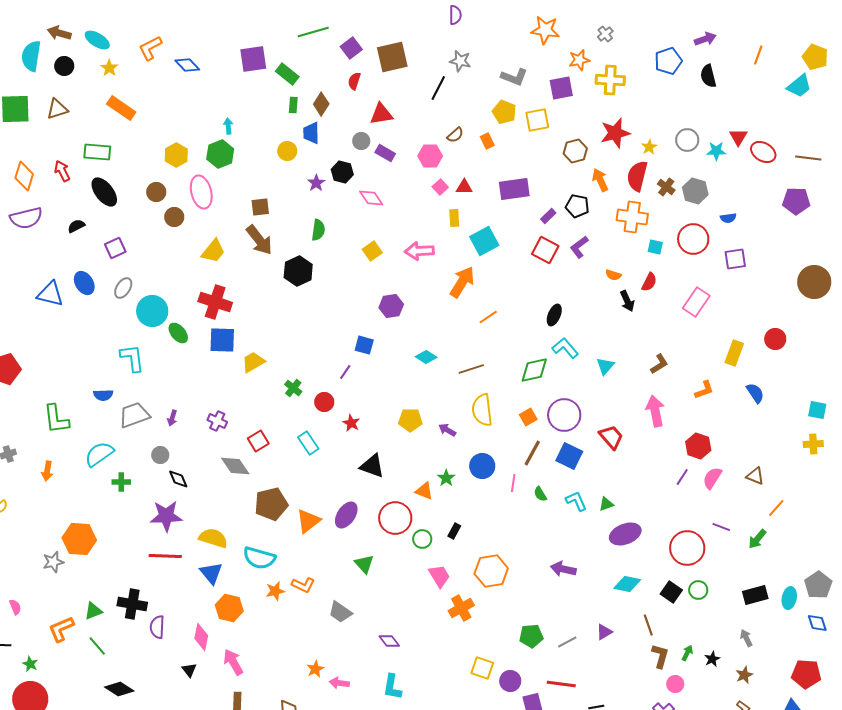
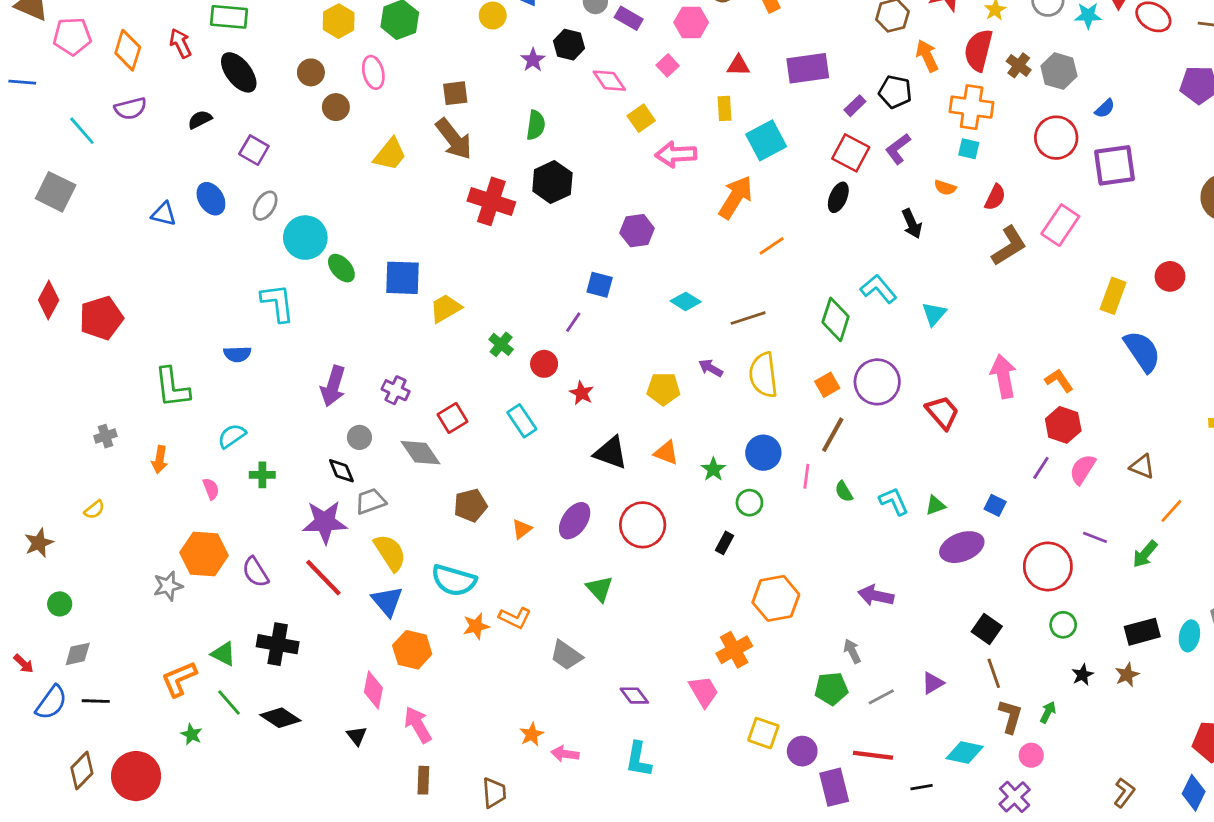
pink square: (440, 187) -> (668, 65), moved
pink ellipse: (201, 192) -> (373, 72), size x0.7
purple semicircle: (26, 218) -> (130, 108), size x0.7
blue semicircle: (728, 218) -> (1105, 108), turned -35
cyan square: (655, 247) -> (969, 149), moved
purple square: (115, 248) -> (254, 150), turned -35
yellow square: (372, 251) -> (641, 118), moved
purple square: (735, 259) -> (1114, 165), size x1.4
black hexagon: (298, 271) -> (552, 182), moved
blue triangle: (50, 294) -> (164, 214), size x0.7
black arrow: (627, 301) -> (912, 224), moved
red cross: (215, 302) -> (491, 201), moved
black ellipse: (554, 315) -> (838, 197), moved
brown L-shape: (659, 364) -> (1009, 246), moved, size x1.4
green diamond: (534, 370) -> (836, 319), turned -60
orange L-shape: (704, 390) -> (1059, 381), moved, turned -105
blue semicircle: (755, 393) -> (1142, 351), size x1.5
gray trapezoid: (134, 415) -> (371, 501), moved, size x0.7
purple arrow: (172, 418) -> (333, 386), size x1.8
purple arrow: (447, 430) -> (711, 368), moved
cyan semicircle: (99, 454) -> (232, 436), size x0.7
gray circle: (160, 455) -> (359, 437), moved
blue square: (569, 456) -> (995, 505), moved, size x0.6
orange triangle: (424, 491) -> (666, 453), moved
brown pentagon: (271, 504) -> (471, 505), size x0.7
orange triangle: (308, 521) -> (522, 529), size x0.6
yellow semicircle: (213, 538) -> (390, 553), turned 40
green circle: (422, 539) -> (749, 503), moved
red line: (165, 556) -> (323, 578), turned 44
pink trapezoid: (439, 576) -> (704, 691), moved
cyan diamond: (627, 584) -> (965, 752), moved
black square: (671, 592) -> (987, 629), moved
pink semicircle: (15, 607) -> (211, 489), moved
green triangle: (93, 611) -> (223, 654), turned 48
purple semicircle: (157, 627) -> (255, 572), moved, turned -35
gray arrow: (746, 638) -> (852, 651), moved
black star: (712, 659) -> (1083, 675), moved
green star: (30, 664) -> (192, 734), moved
brown star: (744, 675) -> (1127, 675), moved
black diamond: (119, 689) -> (280, 718), moved

